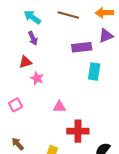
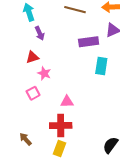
cyan arrow: (32, 17) -> (29, 12), moved, turned 36
pink square: (15, 105) -> (33, 93), moved
red cross: (78, 131) -> (61, 126), moved

